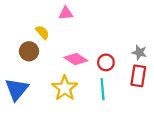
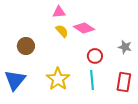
yellow semicircle: (42, 32) -> (62, 31), moved
pink diamond: (76, 59) -> (84, 28), moved
red rectangle: (138, 76) -> (124, 82), moved

